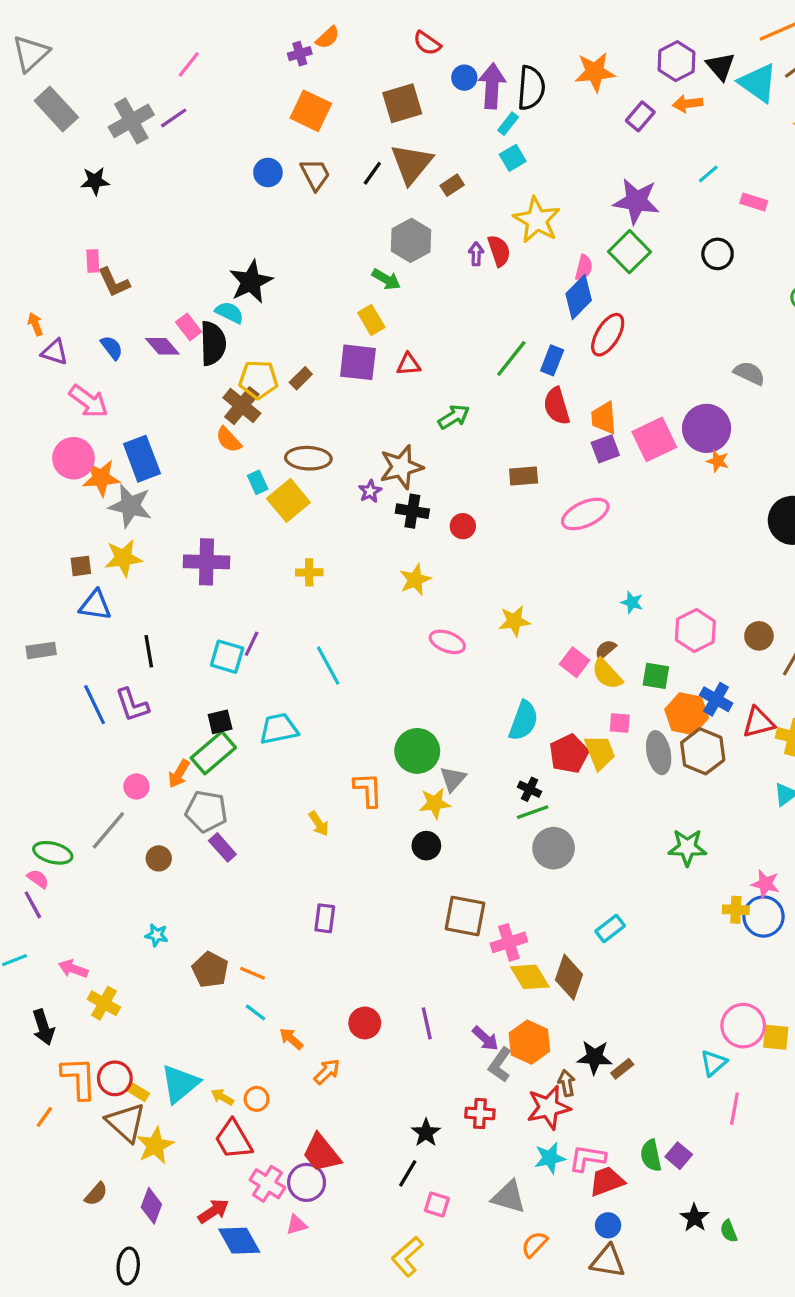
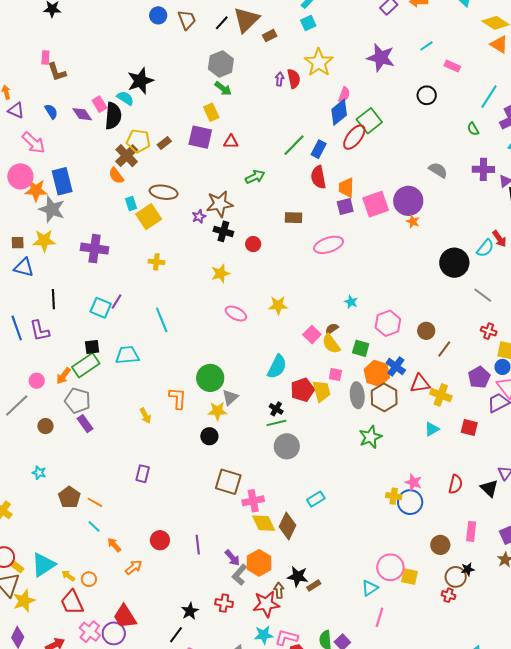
gray hexagon: (411, 240) -> (221, 64), moved
green square: (629, 252) -> (369, 121), moved
green star: (687, 847) -> (370, 437), moved, turned -30

